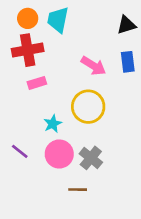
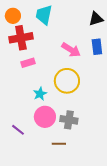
orange circle: (28, 18) -> (13, 16), moved
purple line: (20, 151) -> (18, 130), moved
gray cross: (91, 158) -> (69, 120), turned -30

